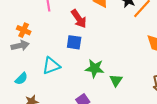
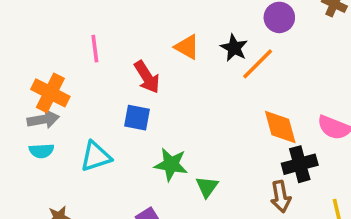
orange cross: (24, 30) -> (50, 93), size x1.5
cyan semicircle: (21, 79) -> (41, 151), moved, turned 40

